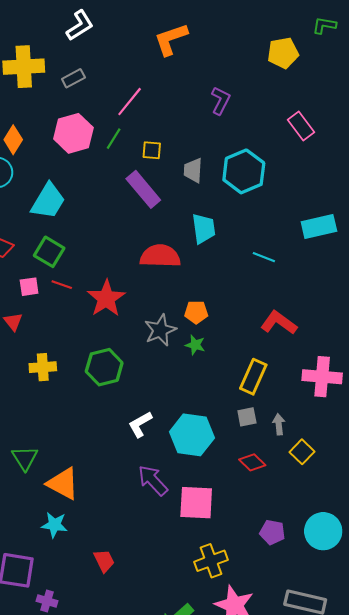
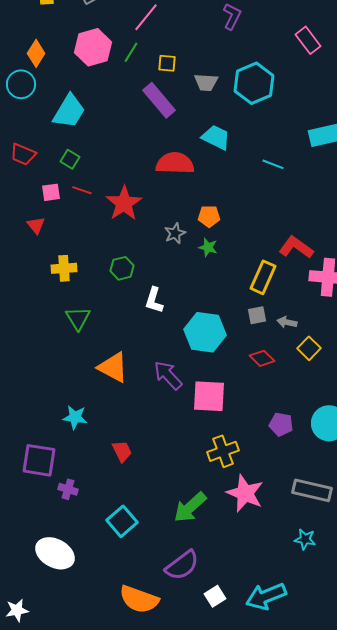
gray trapezoid: (193, 170) -> (206, 82), turned -90
cyan trapezoid: (204, 229) -> (216, 137), turned -56
green square: (49, 252) -> (70, 159), size x0.7
red L-shape: (279, 323) -> (296, 247), moved
gray star: (160, 330) -> (175, 233), size x0.7
green hexagon: (104, 367) -> (122, 268), size x0.7
white L-shape: (140, 424) -> (154, 300), moved, turned -44
gray arrow: (279, 424) -> (287, 322), turned -72
green triangle: (25, 458) -> (78, 318), moved
orange triangle: (63, 484) -> (113, 367), moved

